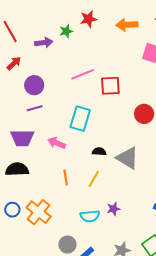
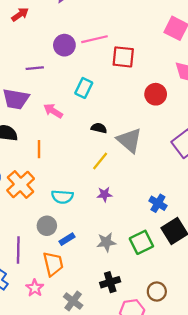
purple circle: (34, 85) -> (64, 45), moved
cyan rectangle: (80, 119) -> (84, 88), size x0.7
orange line: (66, 178) -> (39, 149), moved
yellow line: (94, 179) -> (100, 161), moved
cyan semicircle: (90, 216) -> (62, 197), moved

